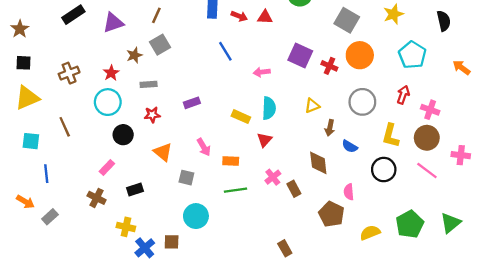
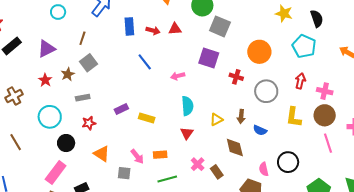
yellow star: (393, 14) -> (284, 13), turned -30
gray square: (347, 20) -> (220, 26), moved
black semicircle: (444, 21) -> (317, 19), moved
red cross: (329, 66) -> (236, 77), moved
red star: (111, 73) -> (45, 80), moved
yellow triangle: (312, 106) -> (216, 120), moved
yellow rectangle: (241, 117) -> (147, 118), moved
pink arrow: (204, 147) -> (137, 156), moved
pink rectangle: (107, 167) -> (56, 173), size x1.6
black circle: (384, 170) -> (288, 162), moved
pink line: (427, 170) -> (328, 143), turned 42

